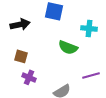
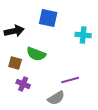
green semicircle: (68, 47) -> (36, 54), moved
purple line: (91, 75) -> (70, 80), moved

